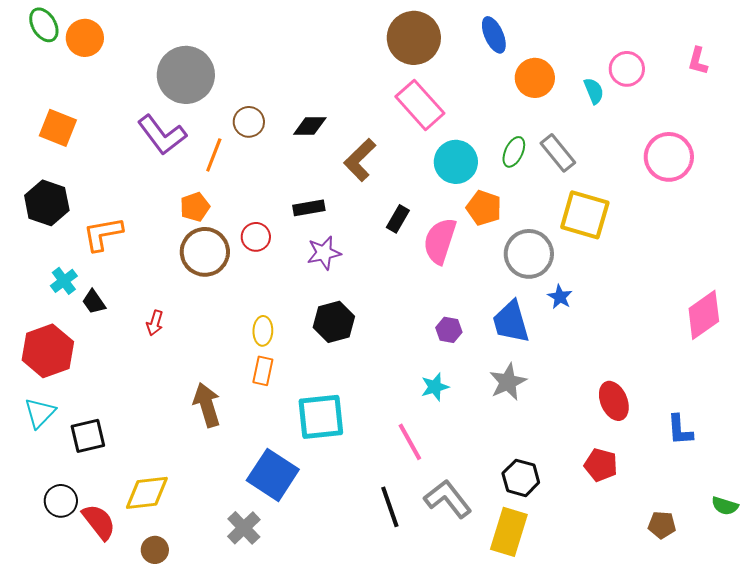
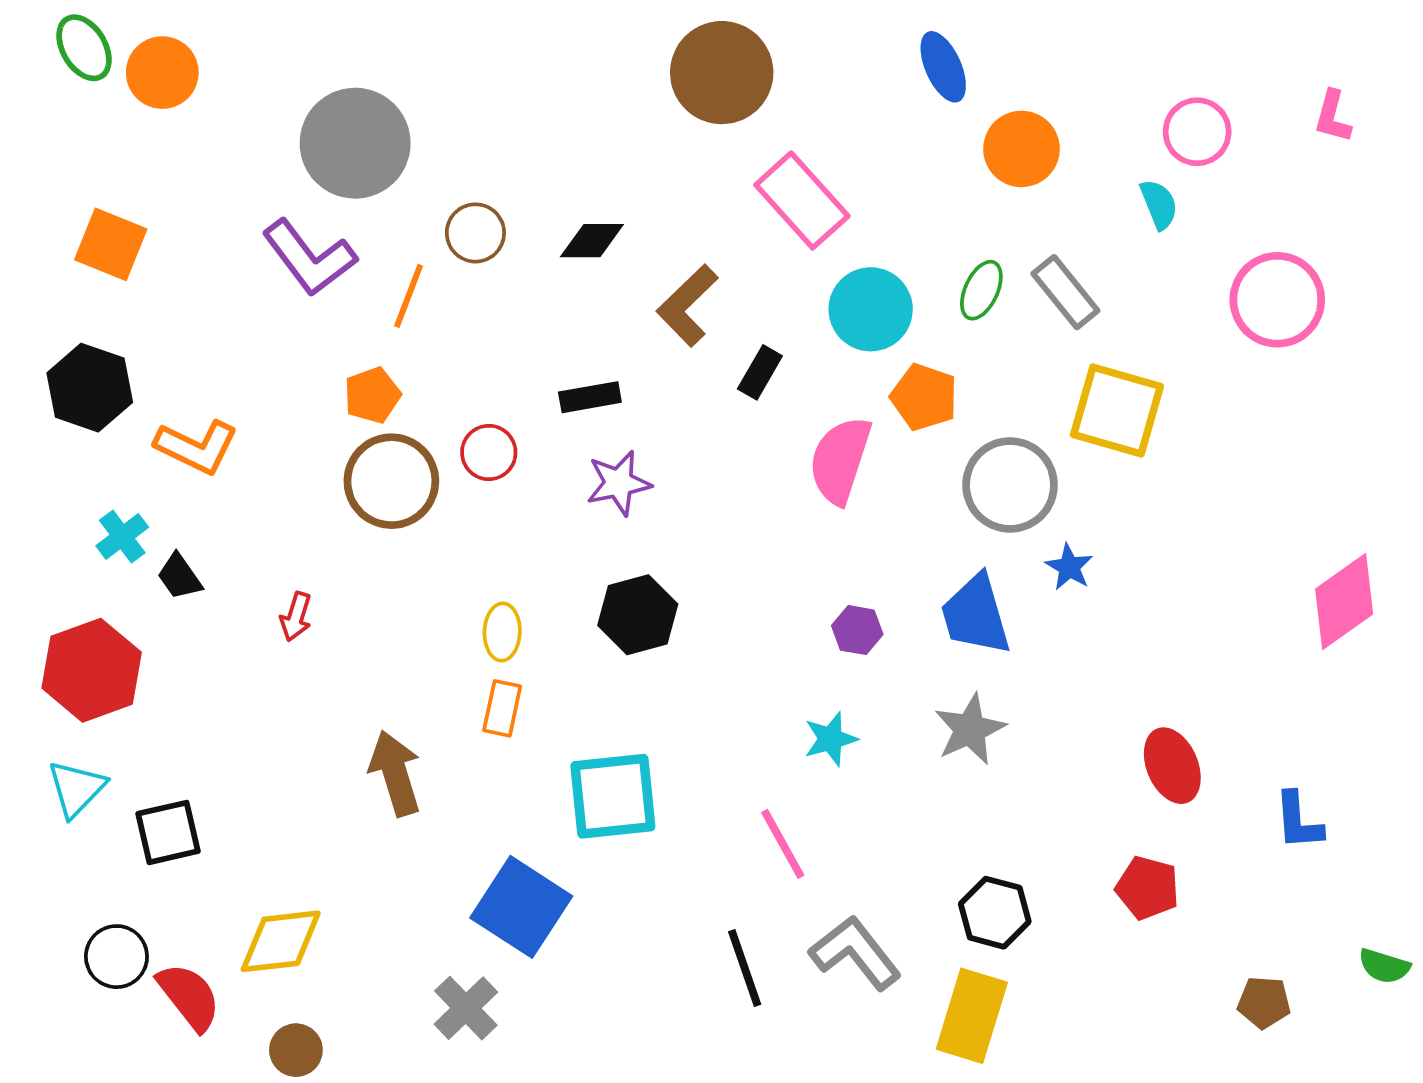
brown circle: (414, 38) -> (722, 73), moved
cyan semicircle: (594, 91) -> (1159, 204), moved
black rectangle: (398, 219) -> (760, 372), moved
orange L-shape: (103, 234) -> (197, 447), turned -144

